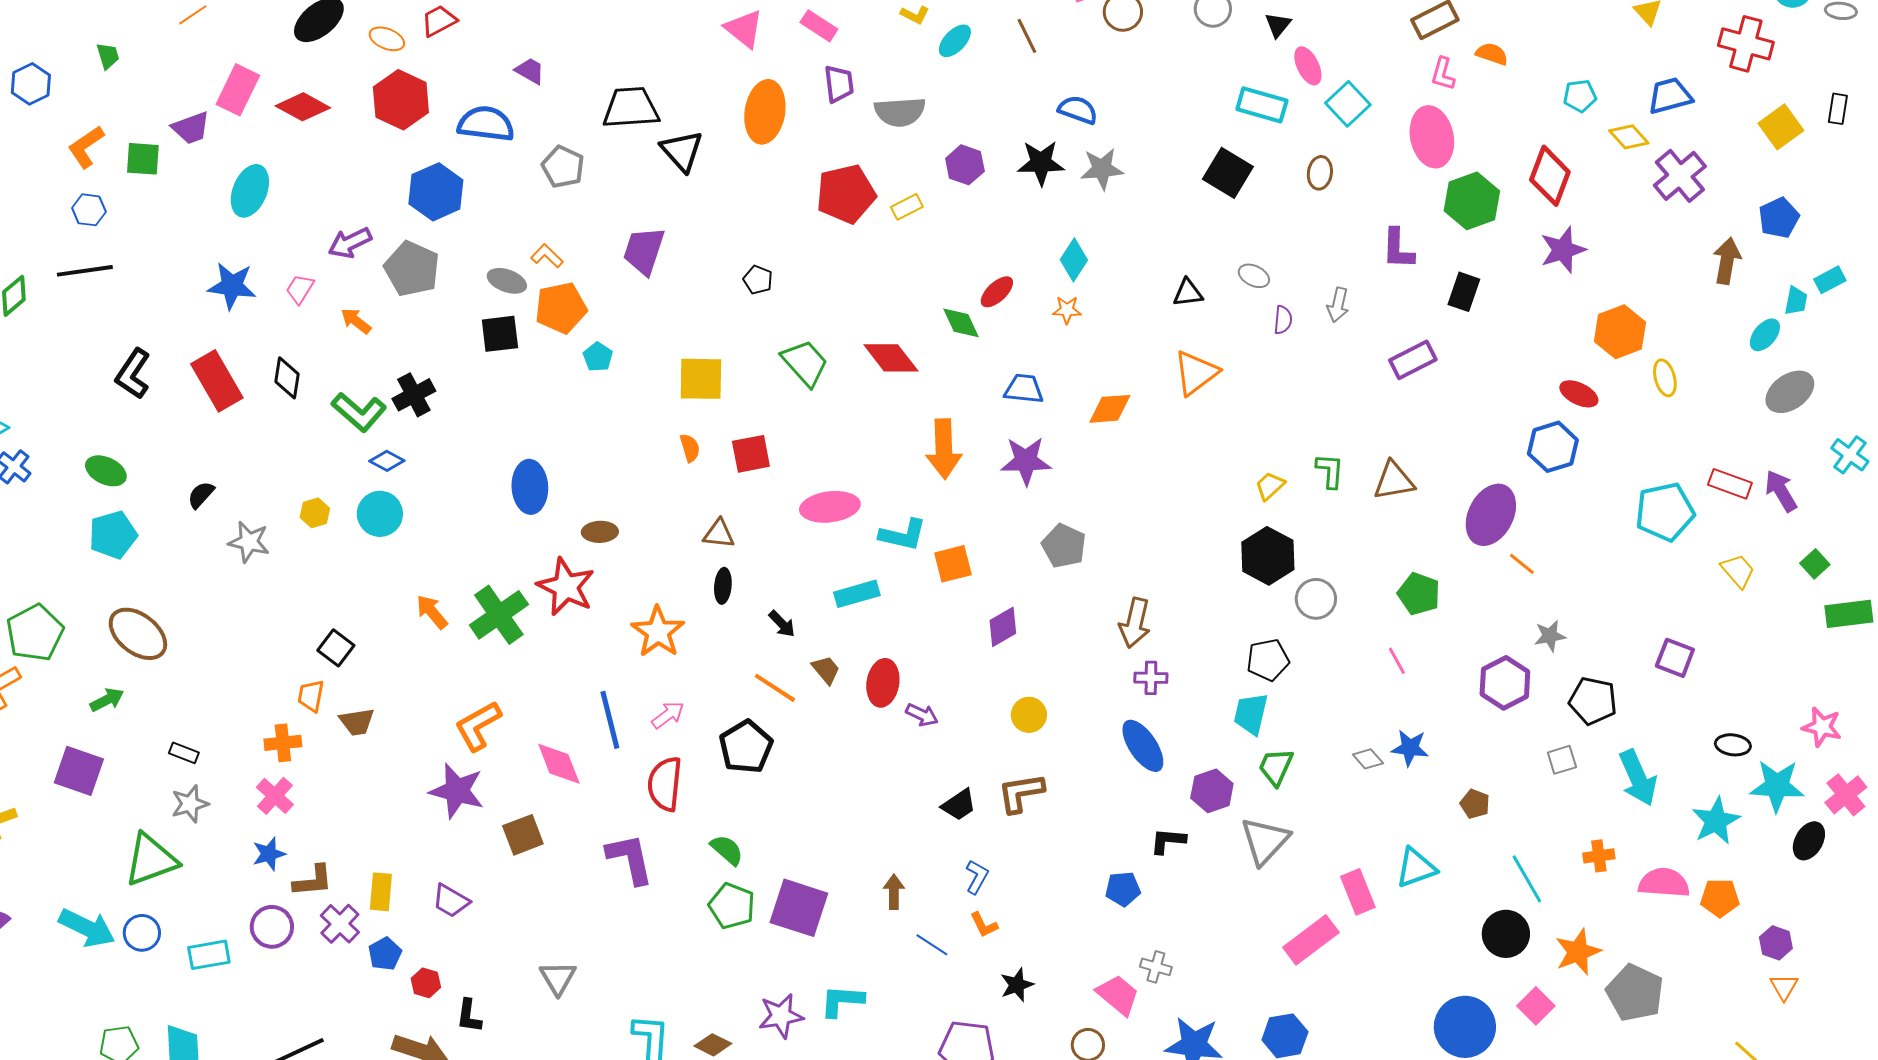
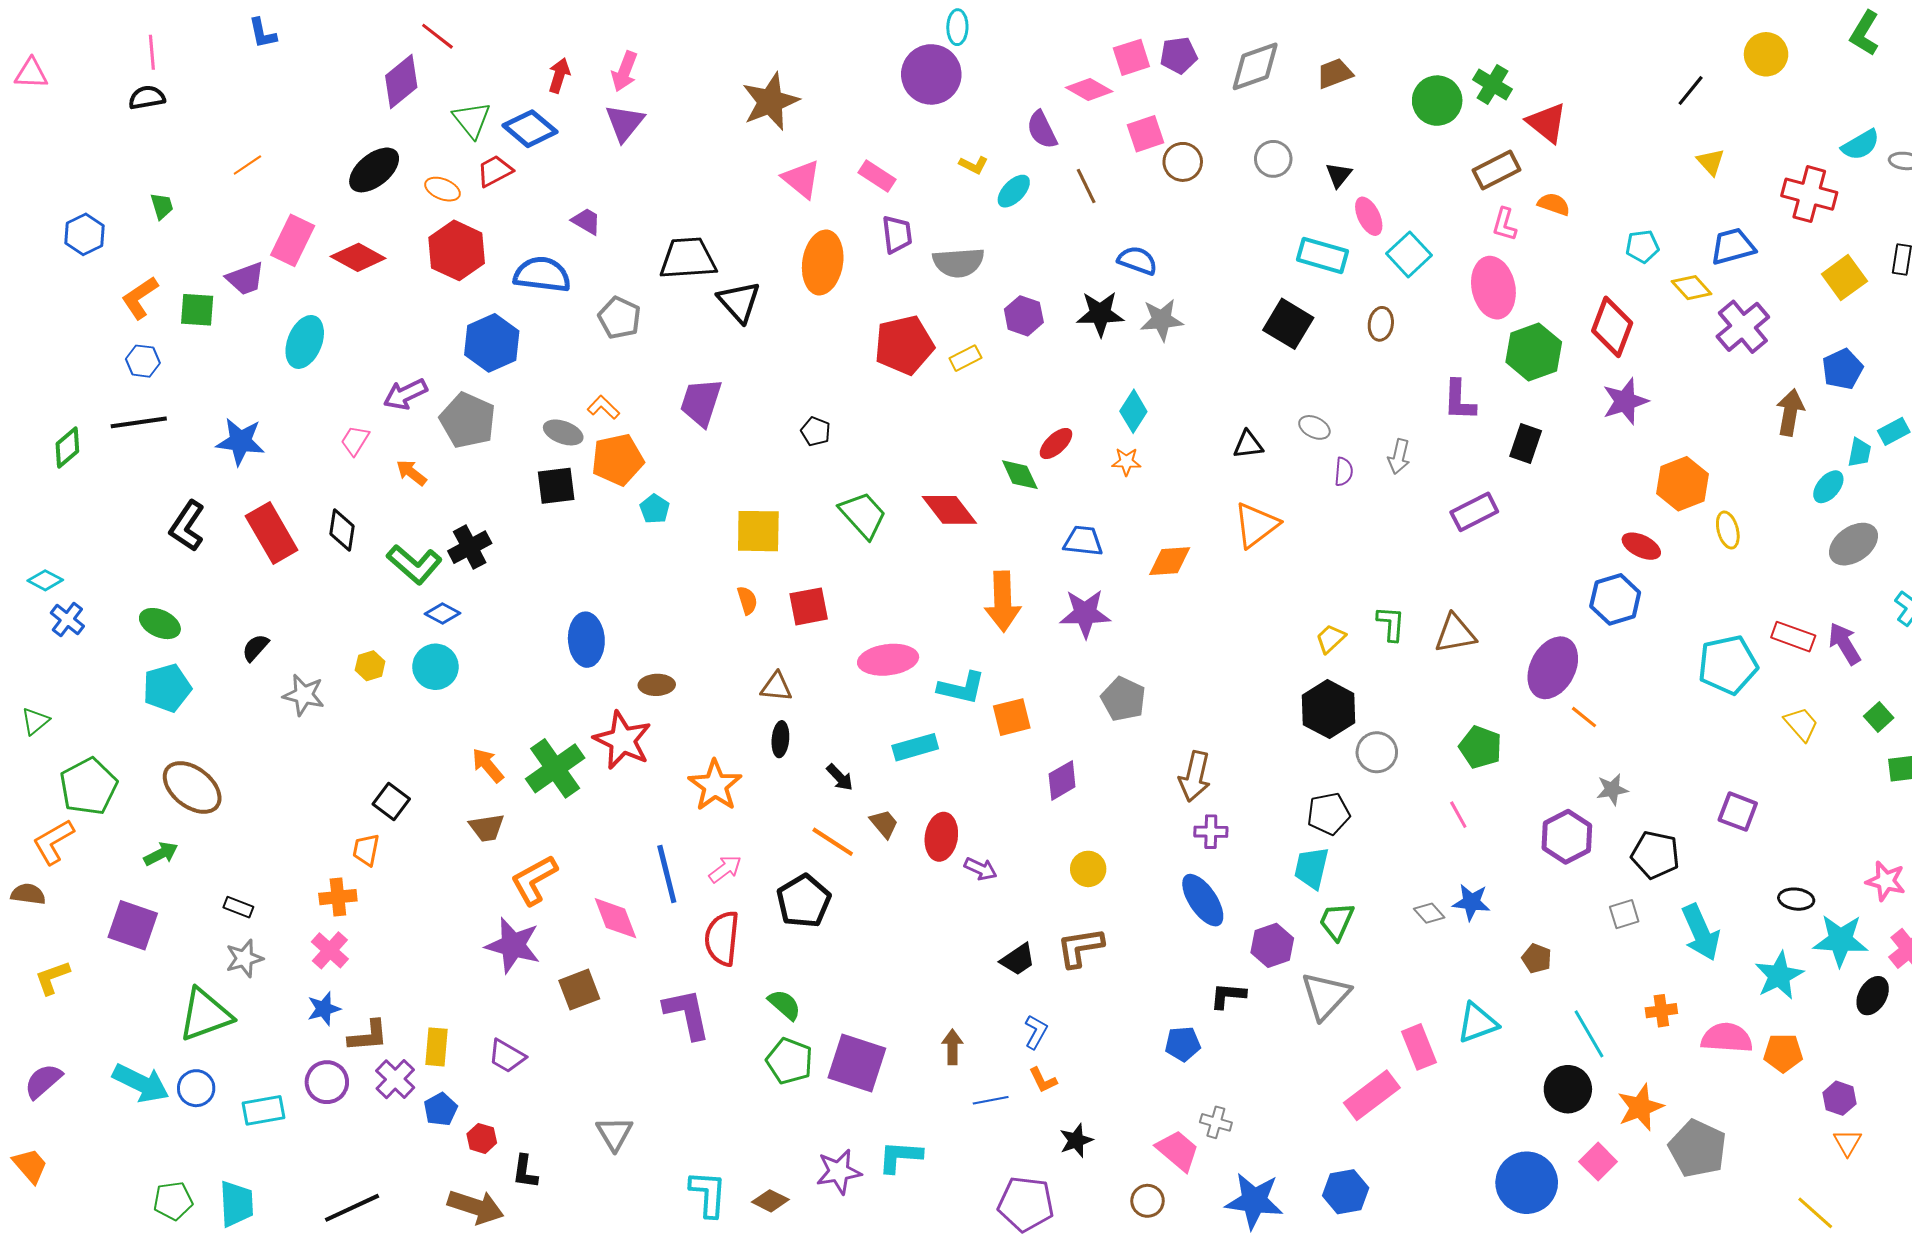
blue star: (232, 286) -> (240, 441), moved
brown trapezoid: (357, 722) -> (487, 828), moved
blue line: (932, 945) -> (991, 1100), turned -44

